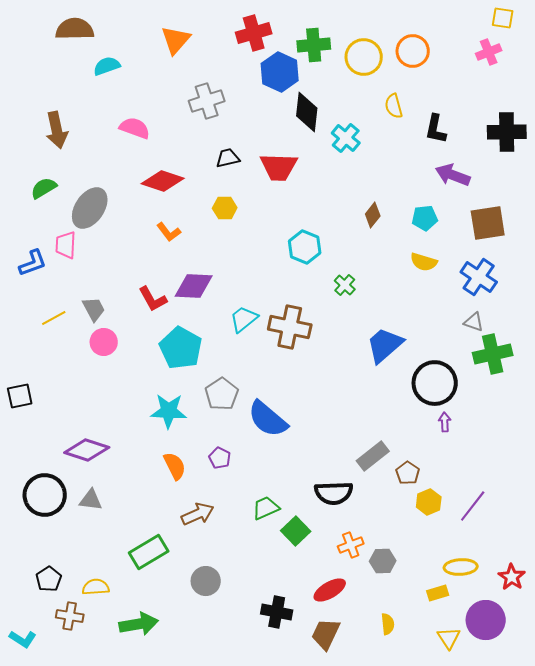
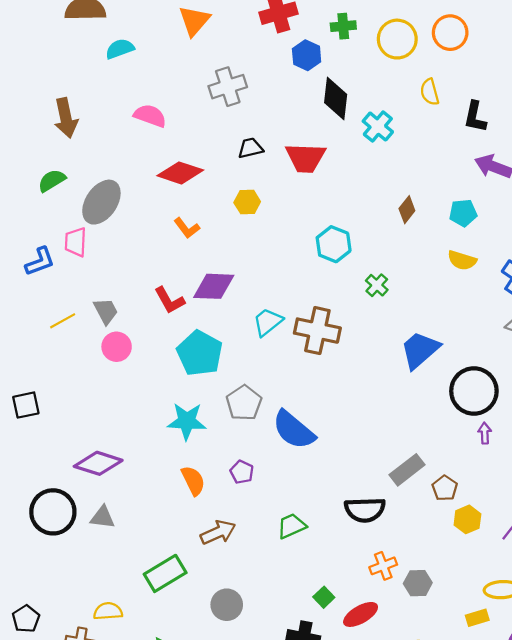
green cross: (314, 45) -> (343, 26), size x0.7
blue hexagon: (280, 72) -> (307, 55), size x0.7
green square: (296, 531) -> (324, 597), moved, size x0.7
black pentagon: (49, 579) -> (26, 619), moved

